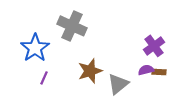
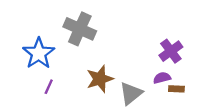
brown rectangle: (159, 72) -> (176, 89), moved

